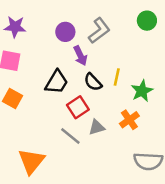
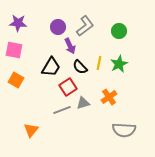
green circle: (147, 21) -> (119, 31), moved
green star: (142, 91) -> (119, 64), moved
gray line: (70, 136) -> (62, 110), turned -60
orange triangle: (31, 161) -> (31, 130), size x0.7

